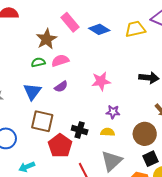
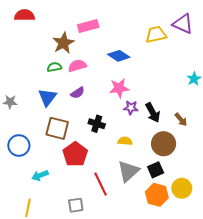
pink rectangle: (70, 22) -> (88, 26), turned -66
blue diamond: (99, 29) -> (119, 56), moved
black arrow: (149, 78) -> (153, 113), moved, turned 54
purple star: (113, 112) -> (131, 108), moved
black cross: (80, 130) -> (97, 124), moved
black square: (151, 159) -> (156, 170), moved

